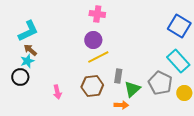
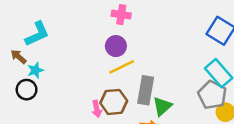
brown arrow: (30, 50) -> (19, 57), moved
gray rectangle: (118, 76) -> (146, 90), size x1.6
gray pentagon: (160, 83) -> (212, 95), moved
pink arrow: (57, 92) -> (97, 109), moved

